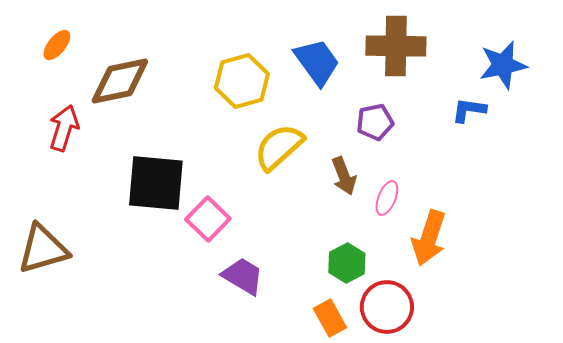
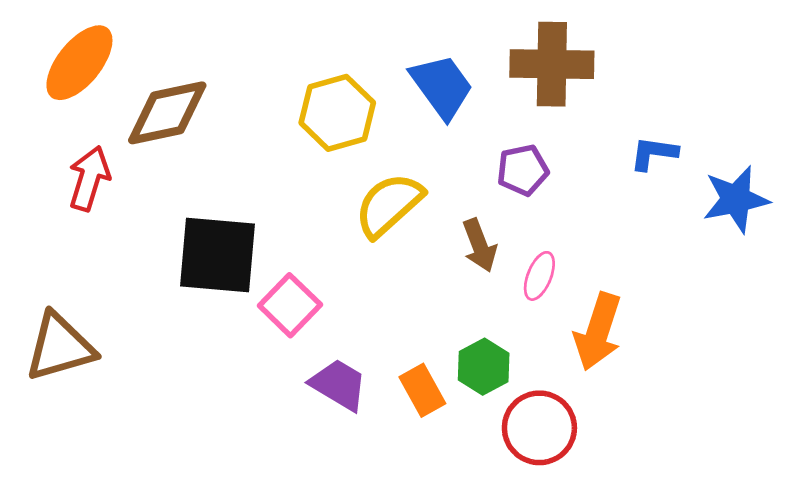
orange ellipse: (57, 45) -> (79, 63), size x1.8
blue star: (503, 65) -> (736, 199), moved
orange rectangle: (330, 318) -> (422, 390), moved

